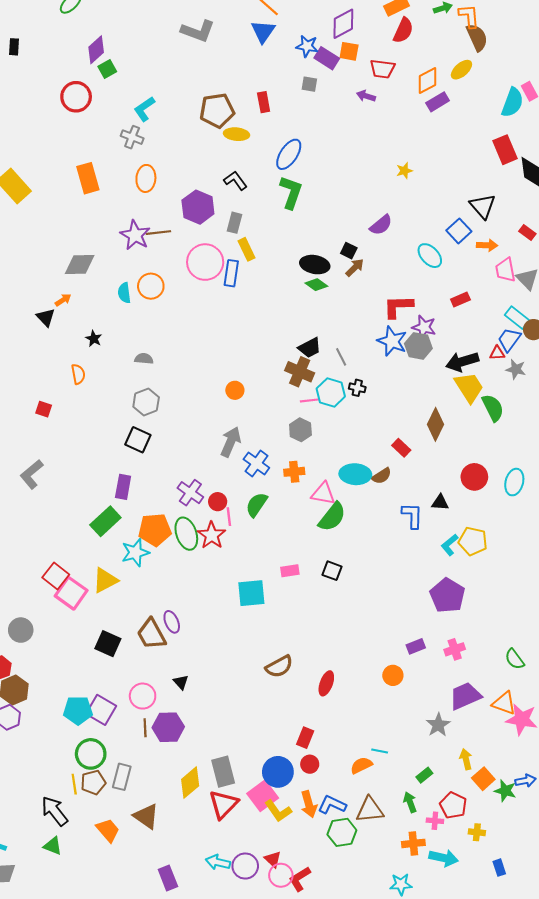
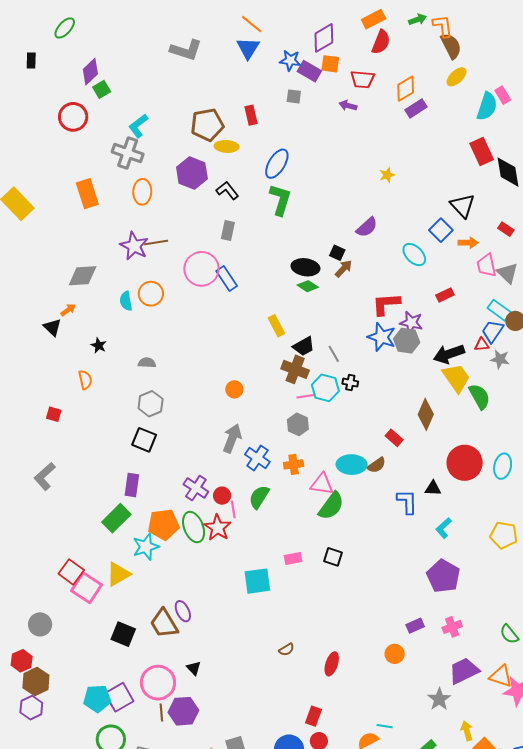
black rectangle: (14, 47) -> (31, 61), moved
yellow ellipse: (461, 70) -> (456, 77), moved
gray cross: (132, 137) -> (128, 153), size x1.4
purple hexagon: (198, 207) -> (192, 173), moved
yellow rectangle: (247, 249) -> (276, 326), moved
blue rectangle: (231, 273) -> (227, 278), turned -40
red circle: (474, 477) -> (465, 463), size x1.4
yellow pentagon: (473, 541) -> (504, 535), moved
brown semicircle: (279, 666) -> (286, 650), size x0.6
pink circle: (143, 696) -> (158, 683), size x1.4
purple square: (101, 710) -> (119, 697), turned 32

